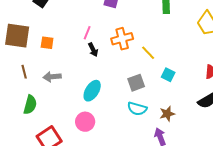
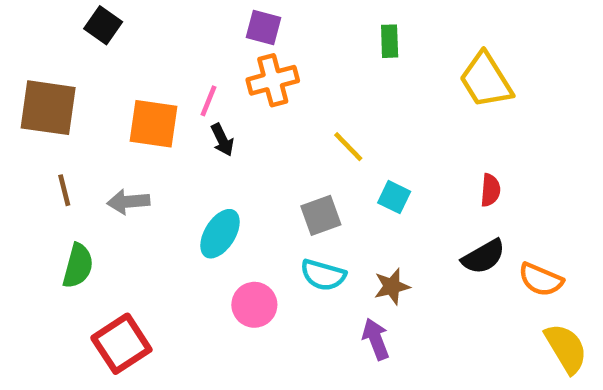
orange cross: (122, 39) -> (273, 80), moved
orange square: (47, 43) -> (154, 124), moved, size x1.6
pink circle: (85, 122) -> (254, 305), moved

